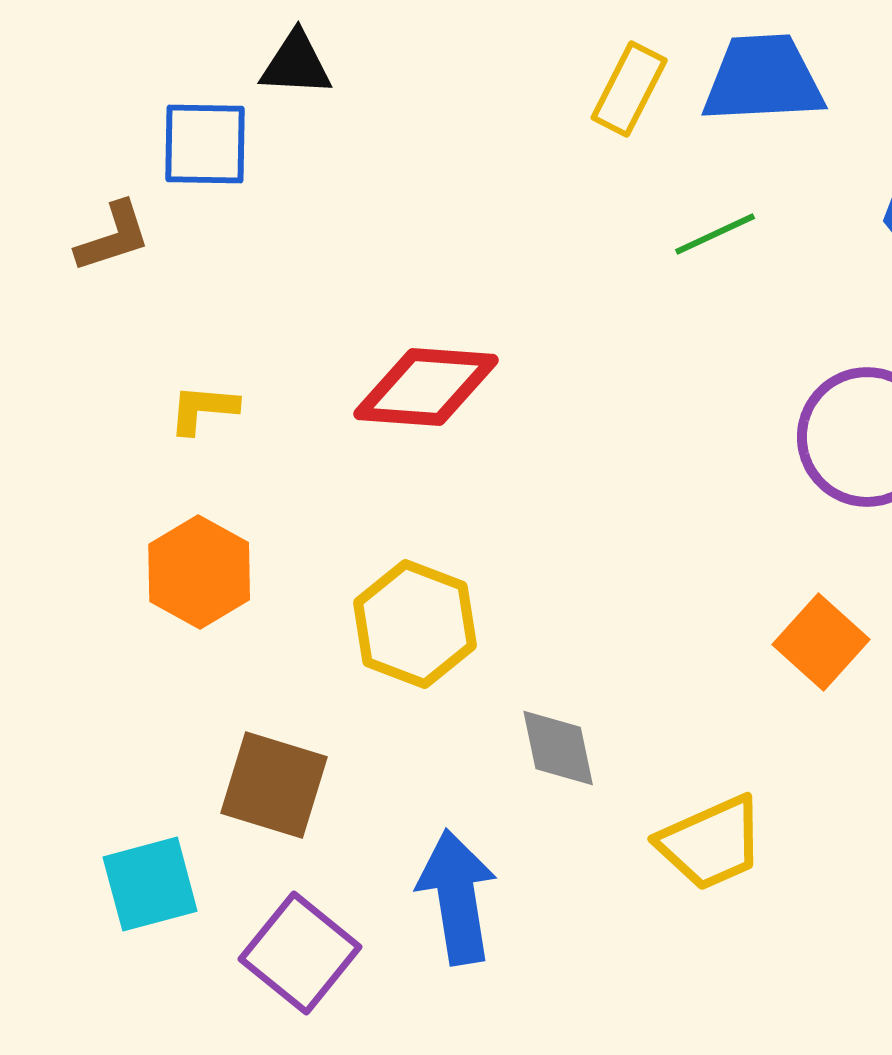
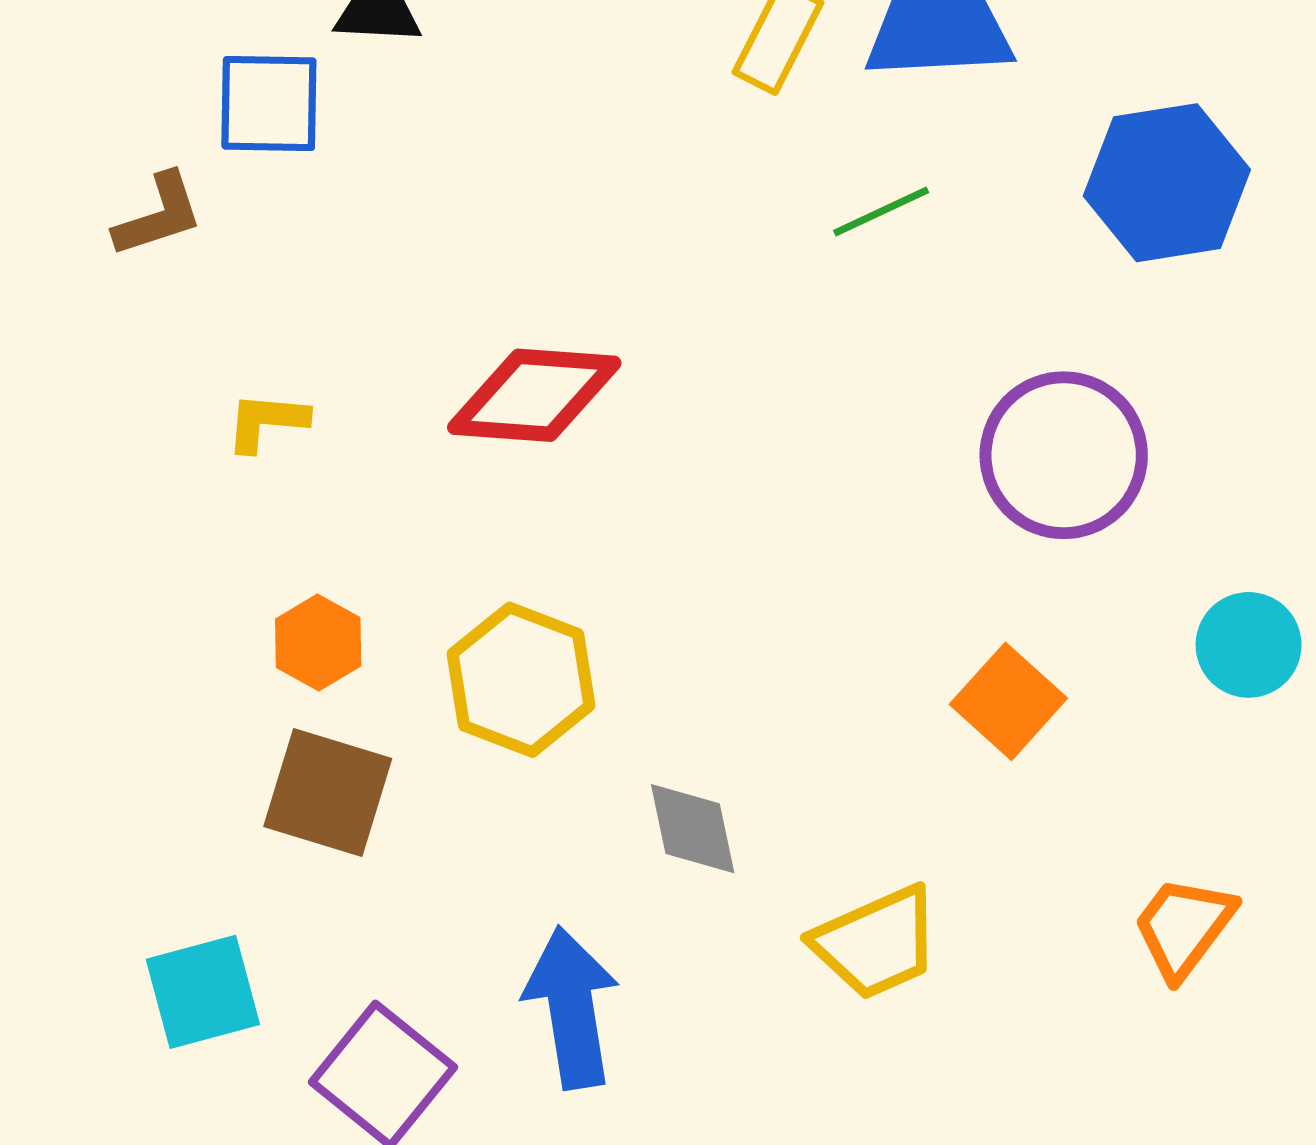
orange hexagon: (199, 572) -> (318, 643), moved, size x0.7
brown square: (274, 785) -> (328, 793), moved

